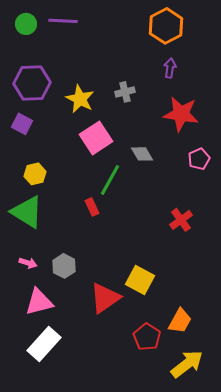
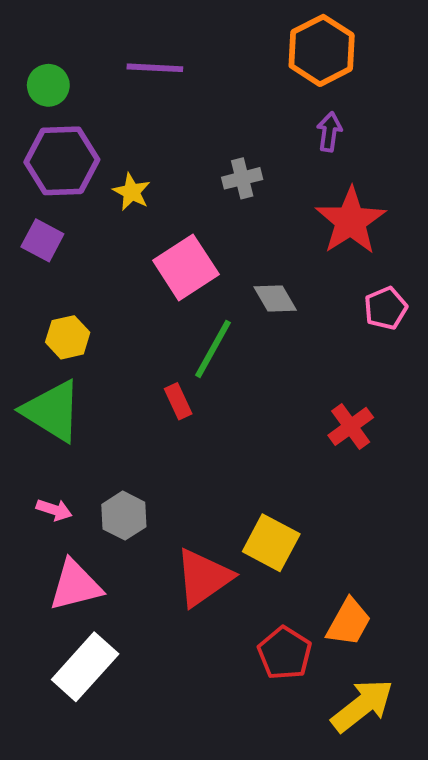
purple line: (63, 21) -> (155, 68), moved
green circle: (26, 24) -> (48, 85), moved
yellow star: (80, 99) -> (132, 192), moved, size x0.7
red star: (181, 114) -> (351, 221), turned 30

